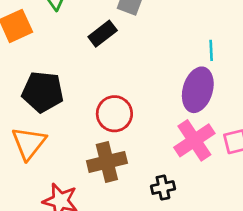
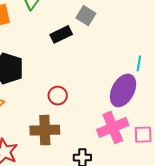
red circle: (114, 114) -> (58, 96), size x0.7

